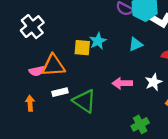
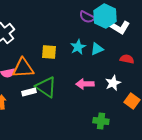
cyan star: (98, 41) -> (78, 47), moved
green triangle: (85, 101) -> (46, 87), moved
green cross: (140, 124) -> (101, 121), turned 35

